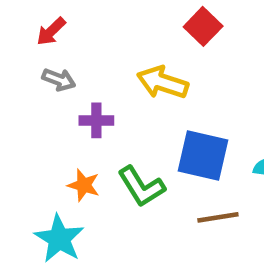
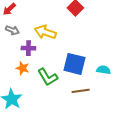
yellow arrow: (163, 82) -> (45, 32), moved
orange star: (84, 185) -> (23, 68), moved

